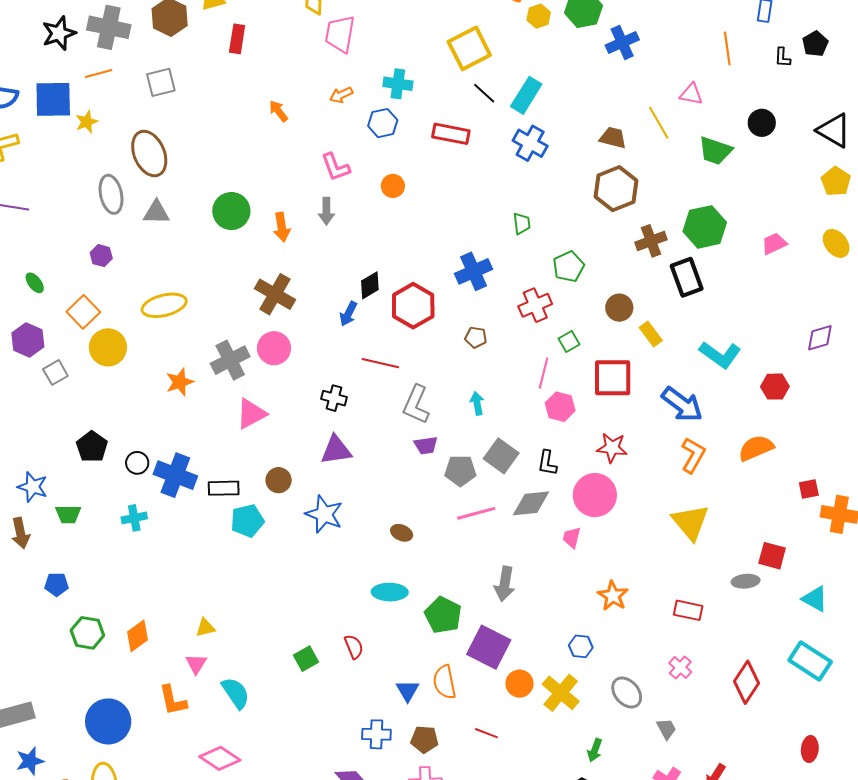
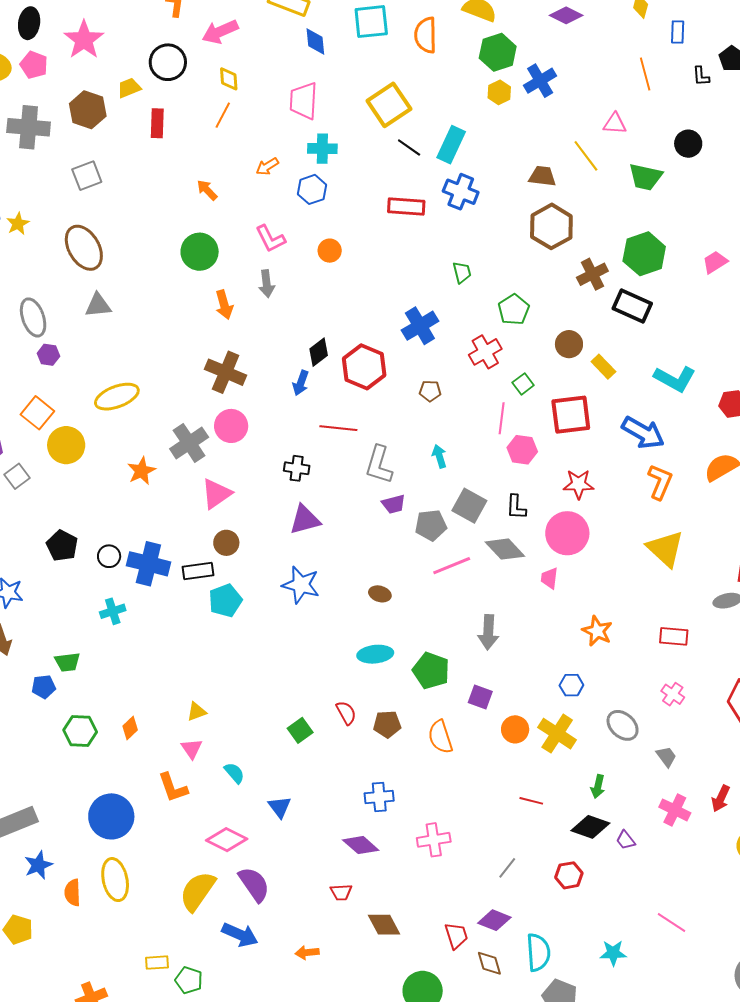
yellow hexagon: (539, 16) -> (499, 92), moved
pink trapezoid: (340, 34) -> (304, 101), moved
orange line: (99, 74) -> (223, 115), moved, turned -40
red rectangle: (451, 134) -> (406, 206), moved
gray ellipse: (111, 194) -> (33, 317), moved
green circle: (231, 211) -> (200, 252), moved
black rectangle: (687, 277) -> (632, 306), turned -39
brown circle: (279, 480) -> (226, 543), moved
gray diamond: (531, 503) -> (505, 549), turned 60
green trapezoid: (68, 514) -> (67, 662), moved
orange diamond: (137, 636) -> (130, 728), size x0.7
purple square: (489, 647) -> (480, 697), size x0.6
blue triangle: (408, 691) -> (280, 807), moved
cyan semicircle: (236, 693) -> (234, 773), size x0.7
red line: (486, 733) -> (531, 801), moved
brown pentagon: (425, 739) -> (387, 724), moved

